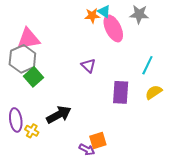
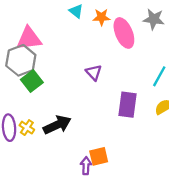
cyan triangle: (104, 11) -> (76, 11), moved
yellow cross: (32, 131) -> (27, 128), moved
purple arrow: (87, 150) -> (86, 166), turned -119

